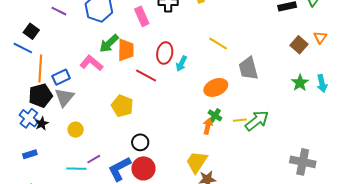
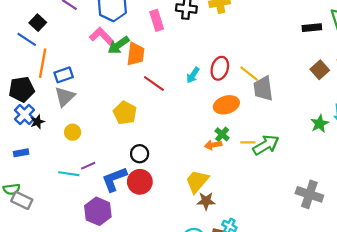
yellow line: (218, 44) -> (249, 74), moved
red ellipse: (165, 53) -> (220, 68), moved
pink L-shape: (91, 63) -> (102, 36), moved
green star: (300, 83) -> (320, 124), moved
black pentagon: (40, 96) -> (22, 89), moved
orange arrow: (208, 126) -> (213, 145), turned -119

